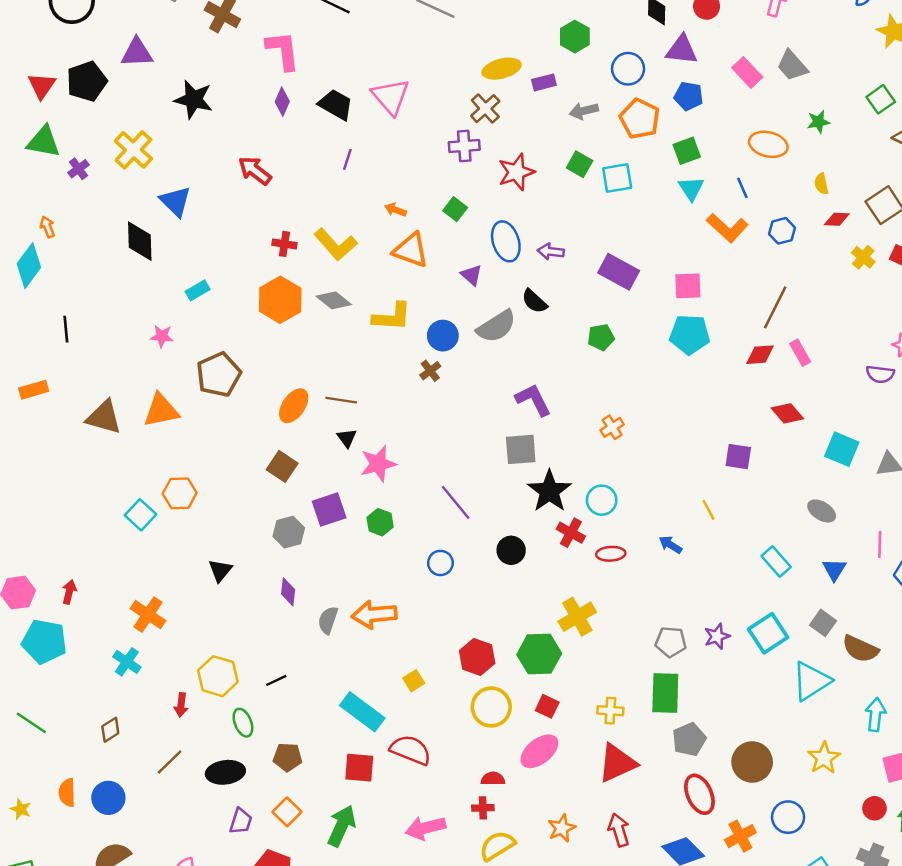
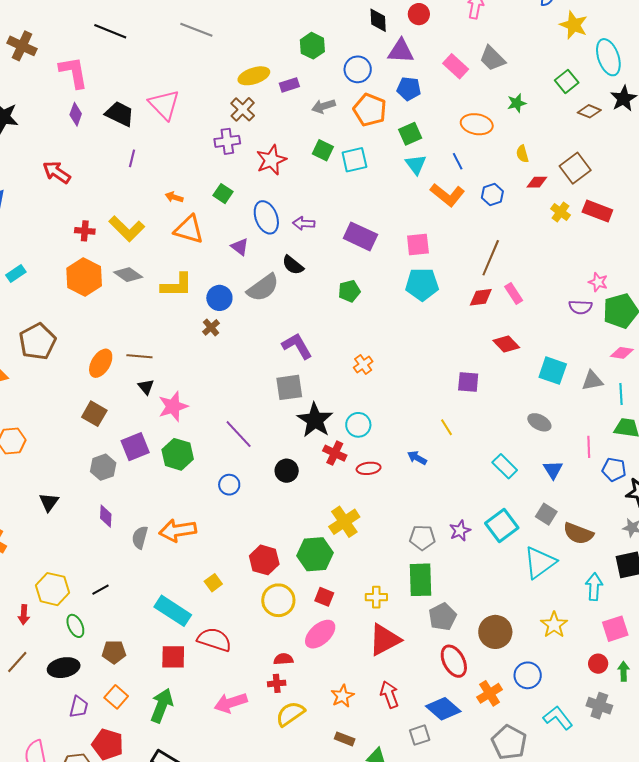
green hexagon: (380, 522) -> (178, 454), size x1.4

